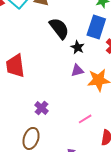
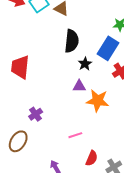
black semicircle: (59, 28) -> (72, 41), turned 30

